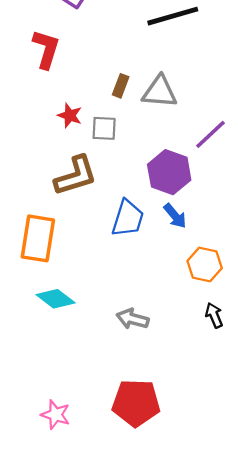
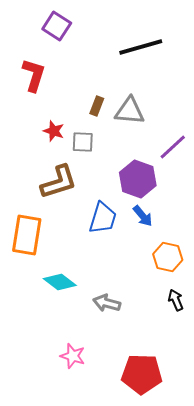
cyan diamond: (56, 299) -> (60, 282), moved
red pentagon: (136, 403) -> (142, 374), moved
pink star: (56, 415) -> (73, 356), moved

